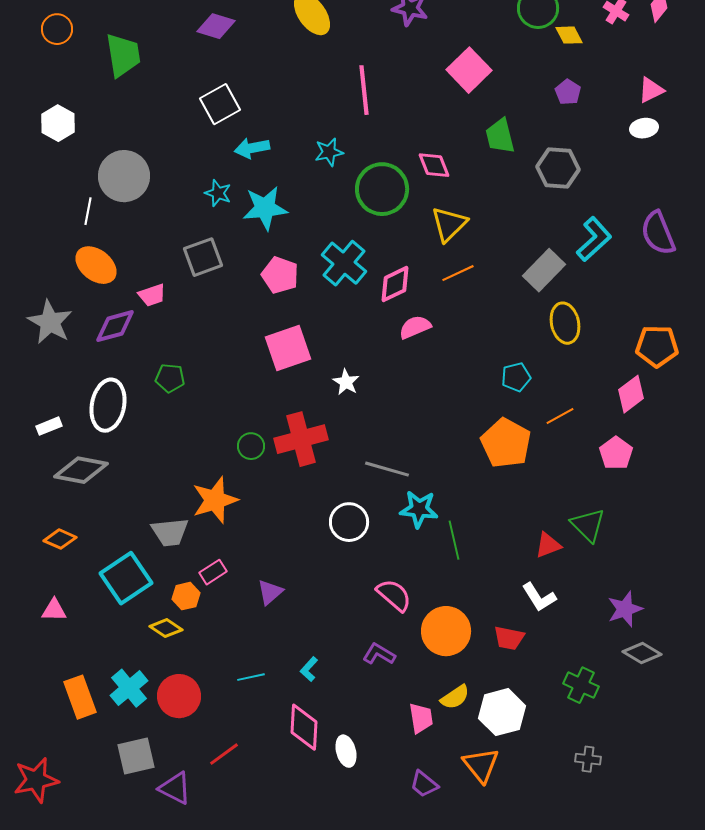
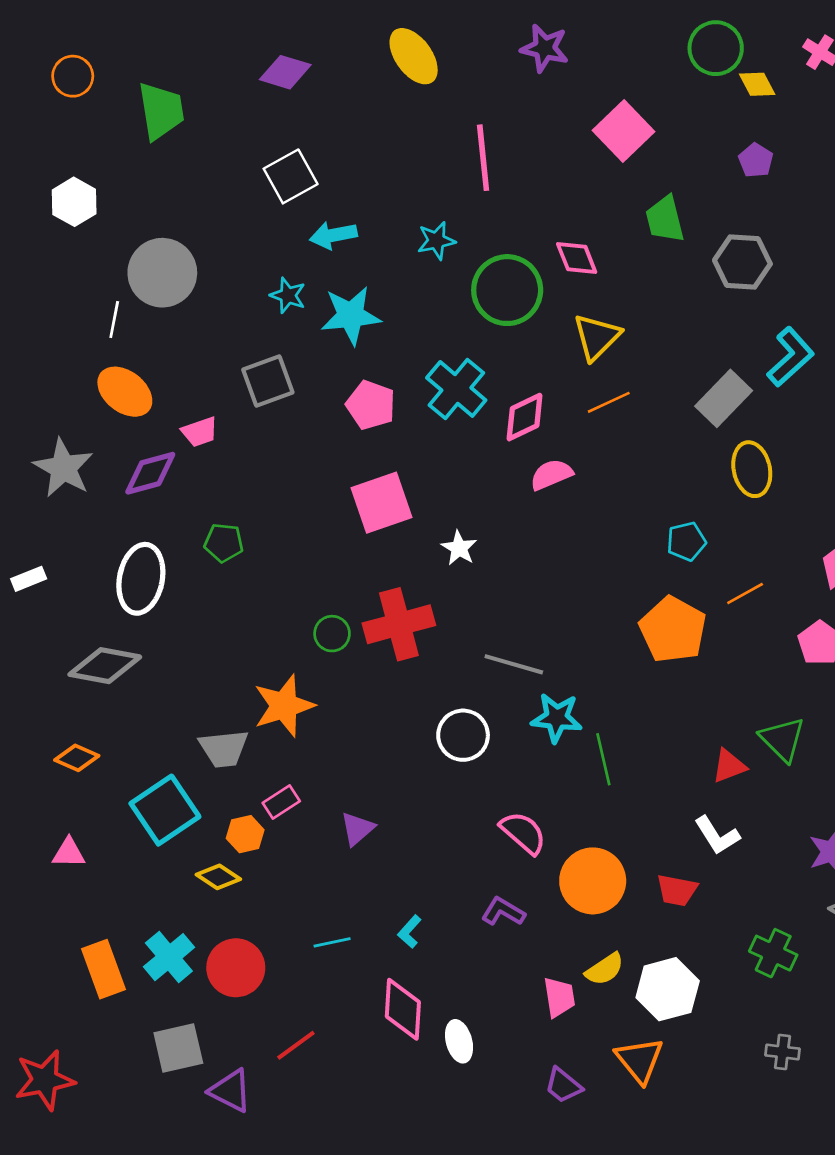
white rectangle: (49, 426) -> (29, 579), moved

